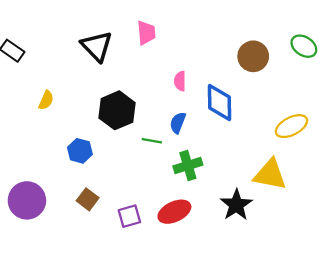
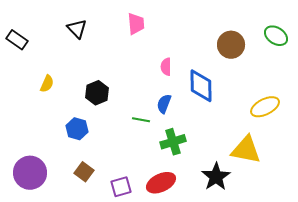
black triangle: (97, 46) -> (77, 29), moved, size x0.7
black hexagon: (117, 110) -> (97, 93), moved, size x0.7

